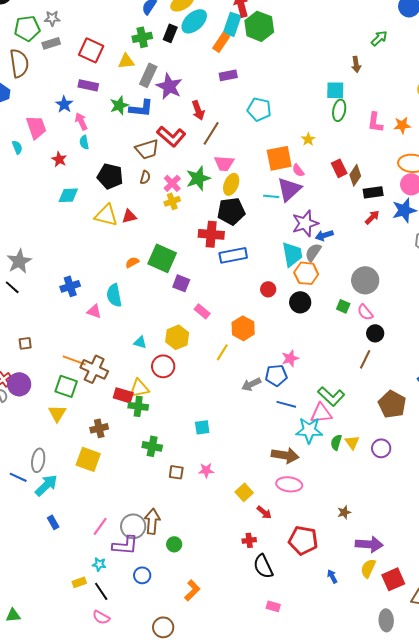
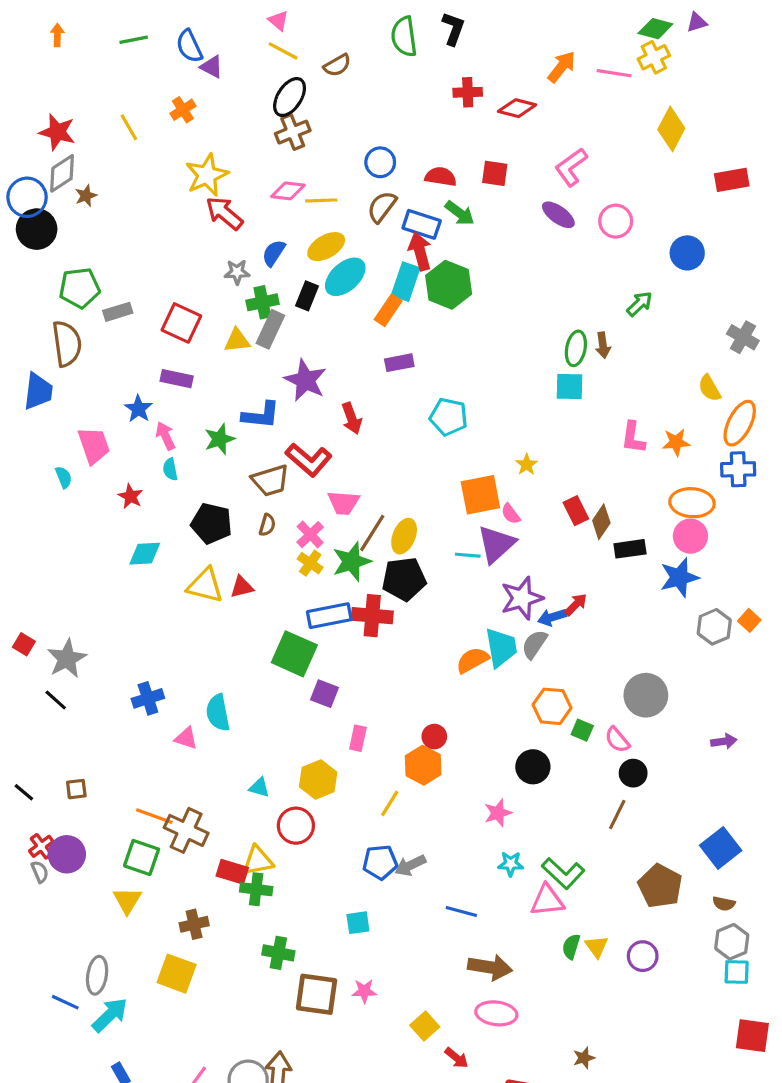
gray star: (52, 18) -> (237, 272), moved
gray rectangle: (148, 75) -> (270, 329), moved
green star: (119, 105) -> (220, 439), moved
green ellipse: (339, 110) -> (576, 348), moved
brown line: (211, 133) -> (372, 533), moved
pink trapezoid: (224, 163) -> (344, 503), moved
green star: (198, 178) -> (352, 562), moved
yellow cross: (172, 201) -> (310, 563), turned -35
red arrow: (372, 217) -> (576, 605), moved
blue rectangle: (233, 255) -> (329, 616), moved
orange semicircle: (132, 262) -> (472, 660), moved, size x1.5
orange hexagon: (306, 273) -> (552, 706), moved
gray circle: (365, 280) -> (646, 695), moved
red circle: (268, 289) -> (434, 737), moved
black circle: (300, 302) -> (533, 767), moved
pink rectangle: (202, 311) -> (358, 738), turned 63
blue pentagon: (276, 375) -> (380, 862), moved
gray arrow: (251, 384) -> (410, 865), moved
blue line: (286, 404) -> (461, 912), moved
cyan star: (309, 430) -> (511, 864), moved, size x0.6
brown square: (176, 472) -> (317, 994), size x1.8

